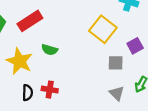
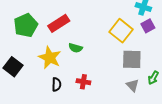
purple square: (135, 46) -> (148, 26), moved
gray square: (116, 63) -> (132, 59), size x1.5
red cross: (50, 90) -> (83, 82), moved

